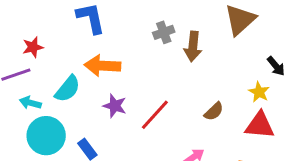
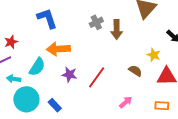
yellow star: (259, 92) -> (154, 55), moved
brown semicircle: (214, 111) -> (135, 71), turned -96

